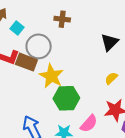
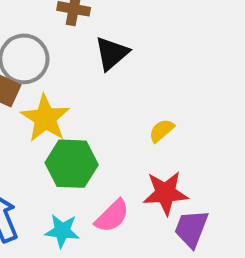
black triangle: (110, 42) -> (112, 53), moved

